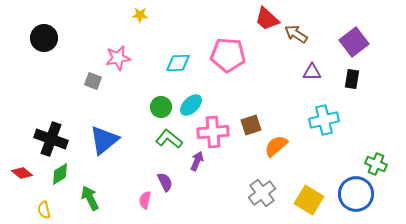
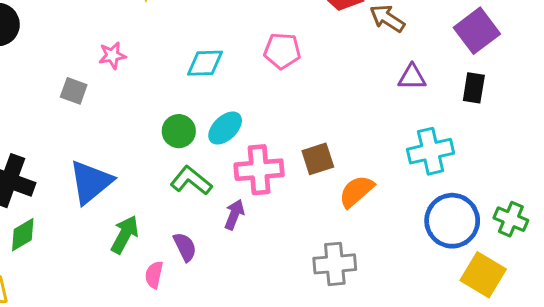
pink pentagon: (228, 55) -> (282, 51), size x0.7
pink star: (118, 58) -> (112, 55), size x0.7
gray cross: (262, 193) -> (335, 264), turned 32
blue circle: (356, 194) -> (452, 221), moved
green arrow: (90, 198) -> (125, 235), moved, turned 55
yellow square: (309, 200) -> (483, 275), moved

